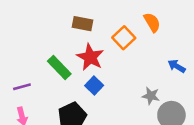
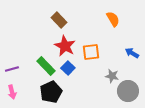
brown rectangle: (82, 24) -> (59, 20), turned 35
orange square: (124, 38) -> (91, 52), moved, turned 36
green rectangle: (59, 67) -> (46, 66), moved

